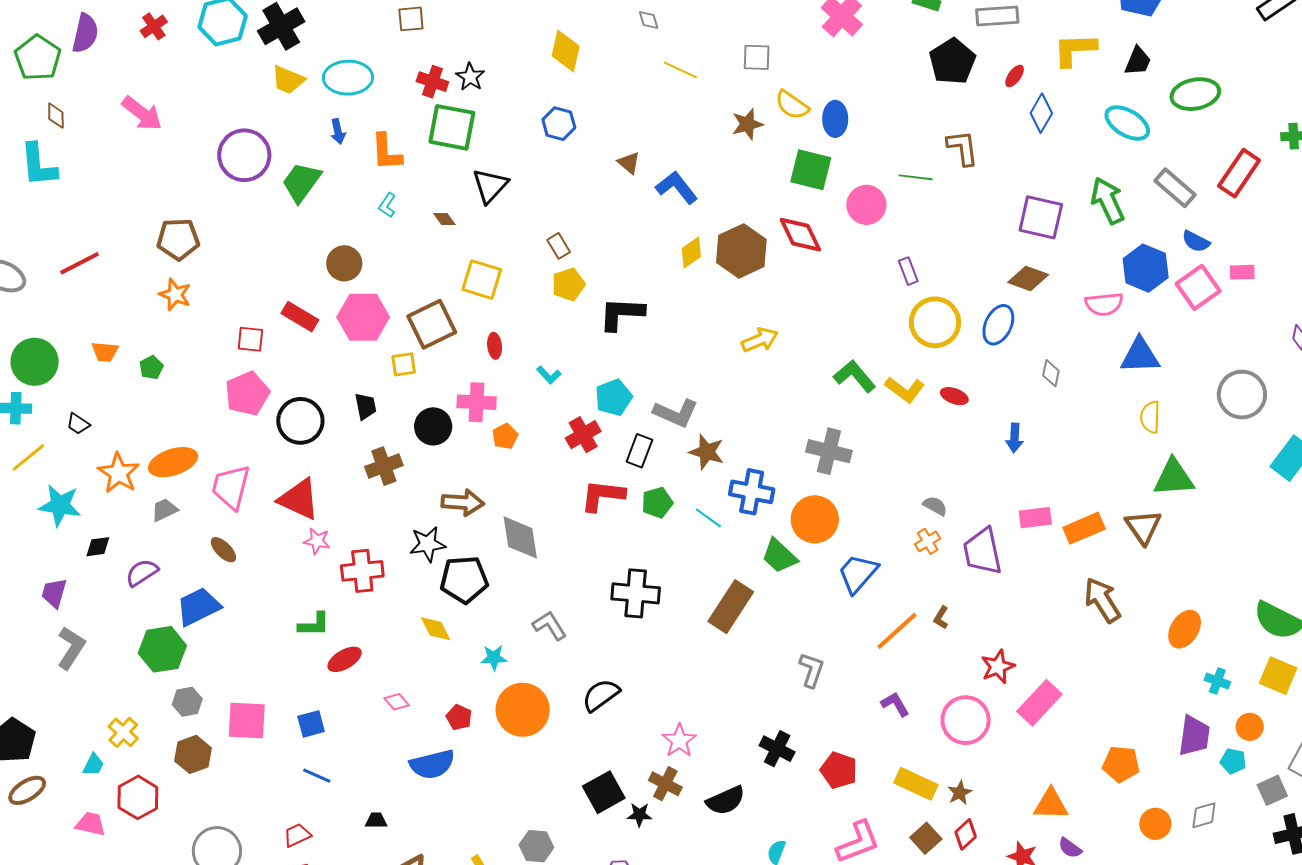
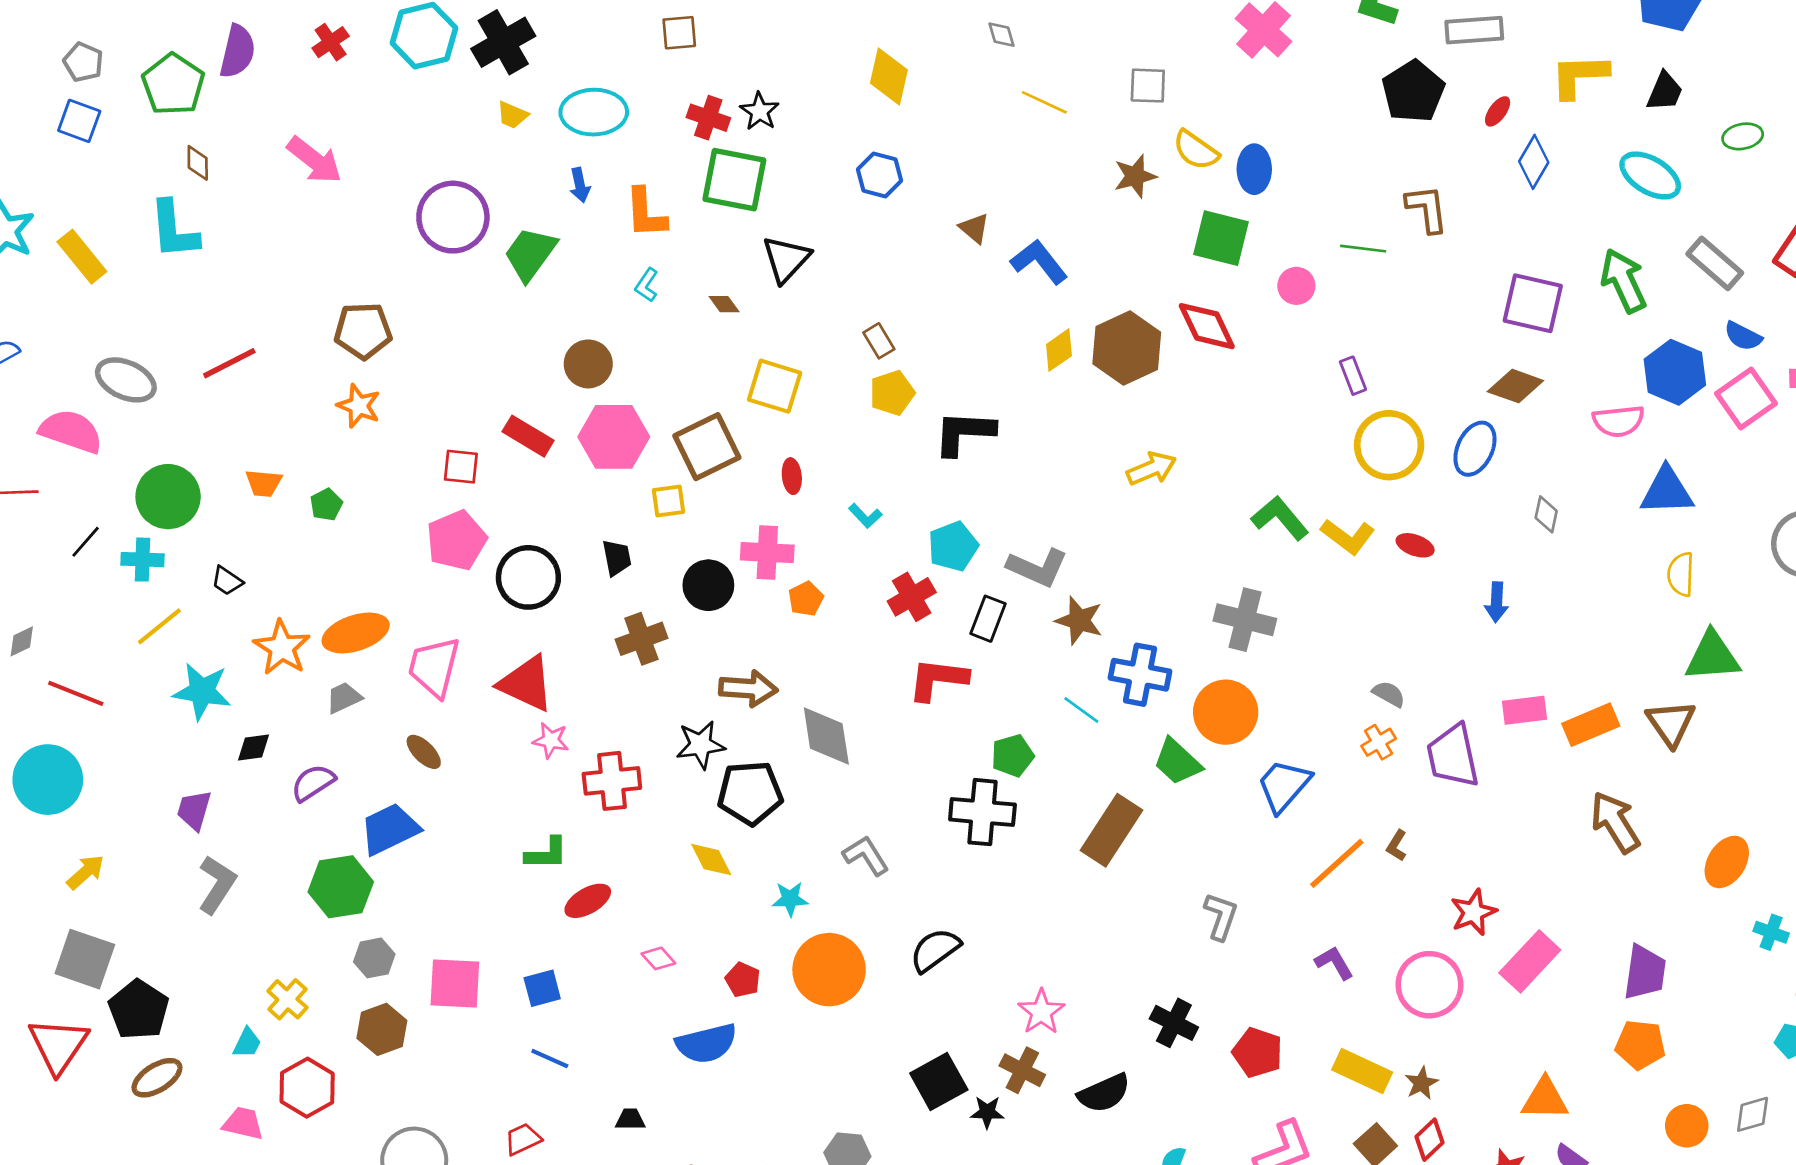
yellow trapezoid: (288, 80) -> (512, 115), size x0.7
green ellipse: (1195, 94) -> (1743, 136), size x0.6
pink circle: (866, 205) -> (1296, 286), size x0.7
green pentagon: (657, 503) -> (1013, 756), moved
purple trapezoid: (1194, 736) -> (1645, 972), moved

